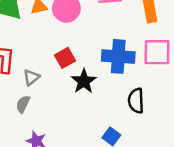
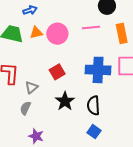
black star: (84, 81) -> (65, 101), moved
black semicircle: (136, 101) -> (93, 106), moved

